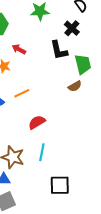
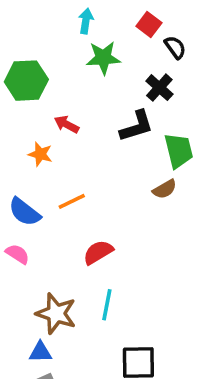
black L-shape: (59, 50) -> (137, 126), turned -95

